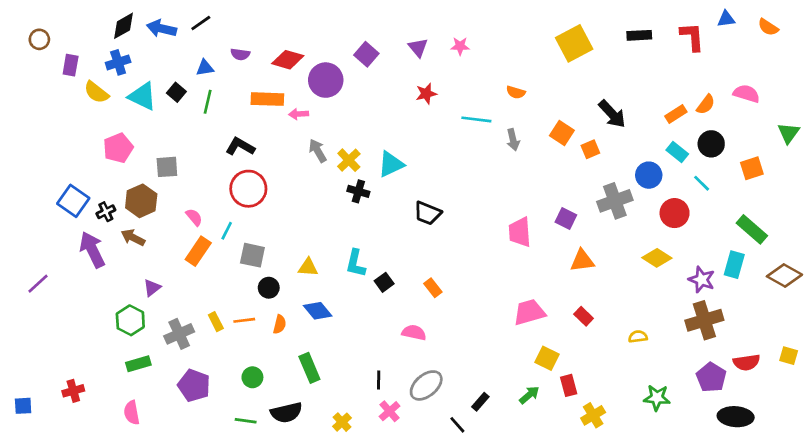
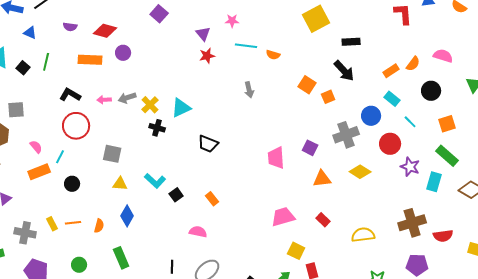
black rectangle: (639, 35) -> (351, 42), moved
purple triangle: (418, 47) -> (203, 34), moved
purple square: (366, 54) -> (159, 14), moved
blue triangle: (205, 68) -> (30, 33), moved, turned 32
purple circle: (326, 80) -> (123, 53), moved, size x0.6
black square: (176, 92) -> (23, 68), moved
pink arrow: (299, 114) -> (104, 100), moved
cyan line: (476, 119) -> (246, 46), moved
gray arrow: (513, 140) -> (249, 90), moved
black circle: (711, 144) -> (431, 91), moved
gray arrow: (318, 151) -> (127, 98), turned -78
orange square: (752, 168) -> (447, 124), moved
orange rectangle: (198, 251) -> (39, 172), turned 35
gray square: (252, 255) -> (112, 154), moved
yellow diamond: (657, 258) -> (360, 172), moved
cyan L-shape: (356, 263) -> (155, 181), turned -60
purple star: (702, 280) -> (410, 167), moved
black circle: (269, 288) -> (72, 184), moved
blue diamond: (318, 311) -> (127, 216), turned 70
gray cross: (179, 334) -> (25, 233), turned 35
yellow semicircle: (638, 337) -> (363, 235), size x1.6
red semicircle: (746, 362) -> (443, 236), moved
purple pentagon: (711, 377) -> (417, 265), turned -30

